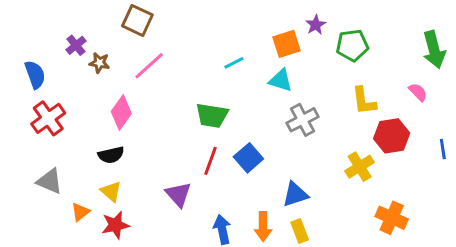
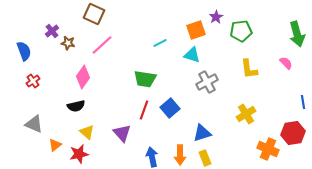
red cross: (48, 118) -> (33, 81), size x0.6
red hexagon: (392, 136) -> (293, 133), moved
yellow triangle: (111, 191) -> (87, 132), moved

